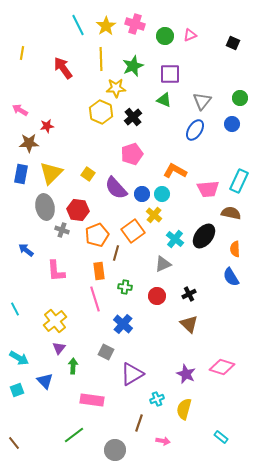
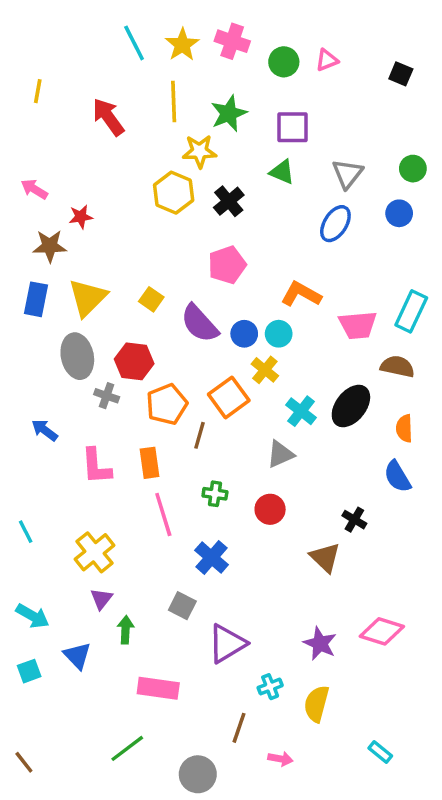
orange rectangle: (99, 271) -> (150, 463), moved
black cross: (189, 294) -> (354, 520), moved, turned -32

